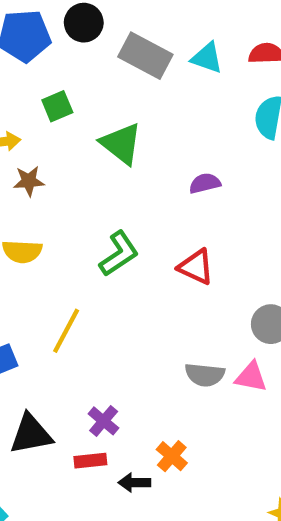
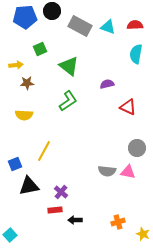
green L-shape: (119, 254) -> (68, 101), moved
red triangle: (196, 267) -> (128, 107), moved
black triangle: (31, 434) -> (29, 186), moved
orange cross: (172, 456) -> (118, 222), moved, turned 32

